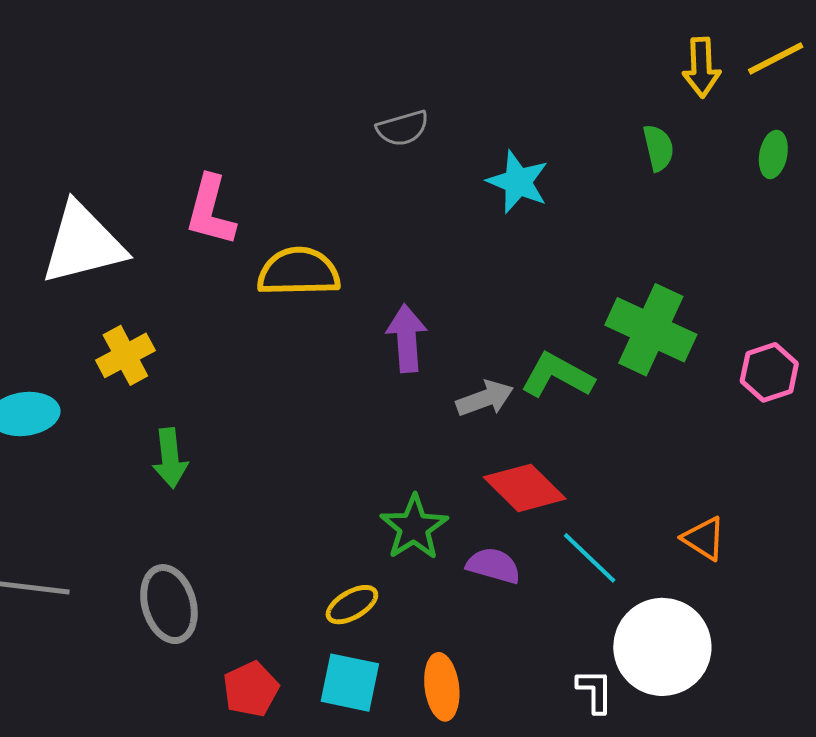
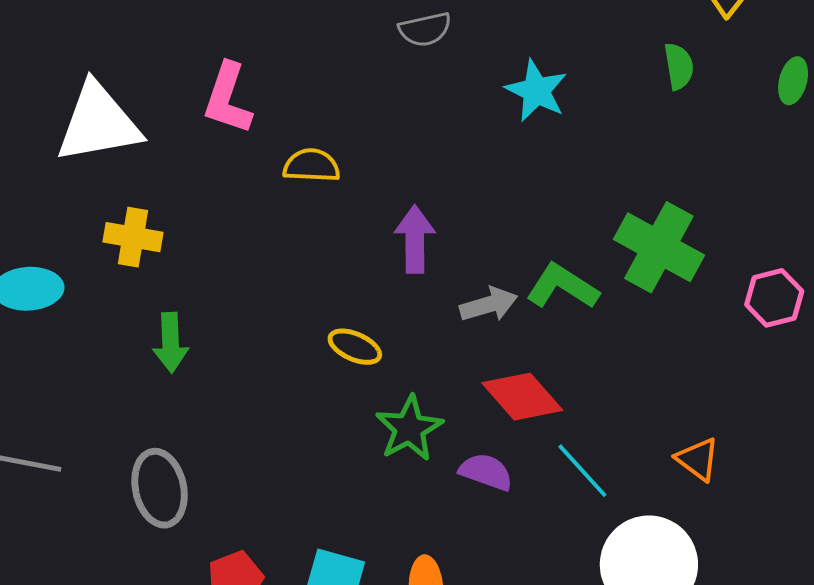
yellow semicircle: (299, 272) -> (311, 166), size x0.7
yellow cross: (125, 355) -> (133, 237), turned 34
yellow ellipse: (352, 605) -> (355, 347), moved, turned 50

